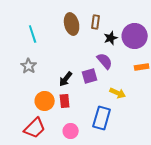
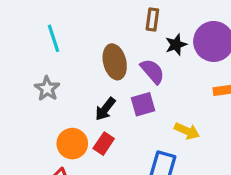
brown ellipse: (72, 24) -> (115, 62), moved
purple semicircle: (105, 61) -> (152, 71), moved
red rectangle: (65, 101) -> (104, 144), turned 40

